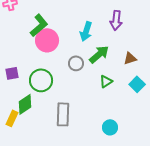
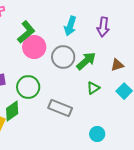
cyan arrow: (86, 31) -> (70, 26), moved
gray circle: (76, 63) -> (63, 57), moved, size x1.5
gray rectangle: (63, 114) -> (60, 108), moved, turned -70

